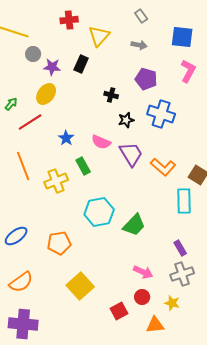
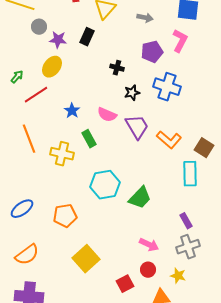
pink L-shape: (188, 71) -> (180, 41), moved
purple pentagon: (146, 79) -> (152, 52), turned -30
yellow cross: (56, 181) -> (62, 154), turned 35

